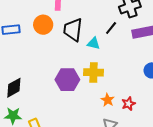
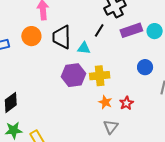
yellow cross: (94, 72) -> (100, 76), moved
purple hexagon: (67, 80) -> (73, 75), moved

